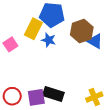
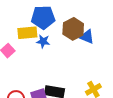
yellow rectangle: (33, 29) -> (27, 33), turned 66

